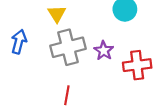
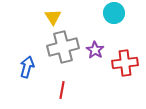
blue arrow: (19, 42) -> (27, 67), moved

